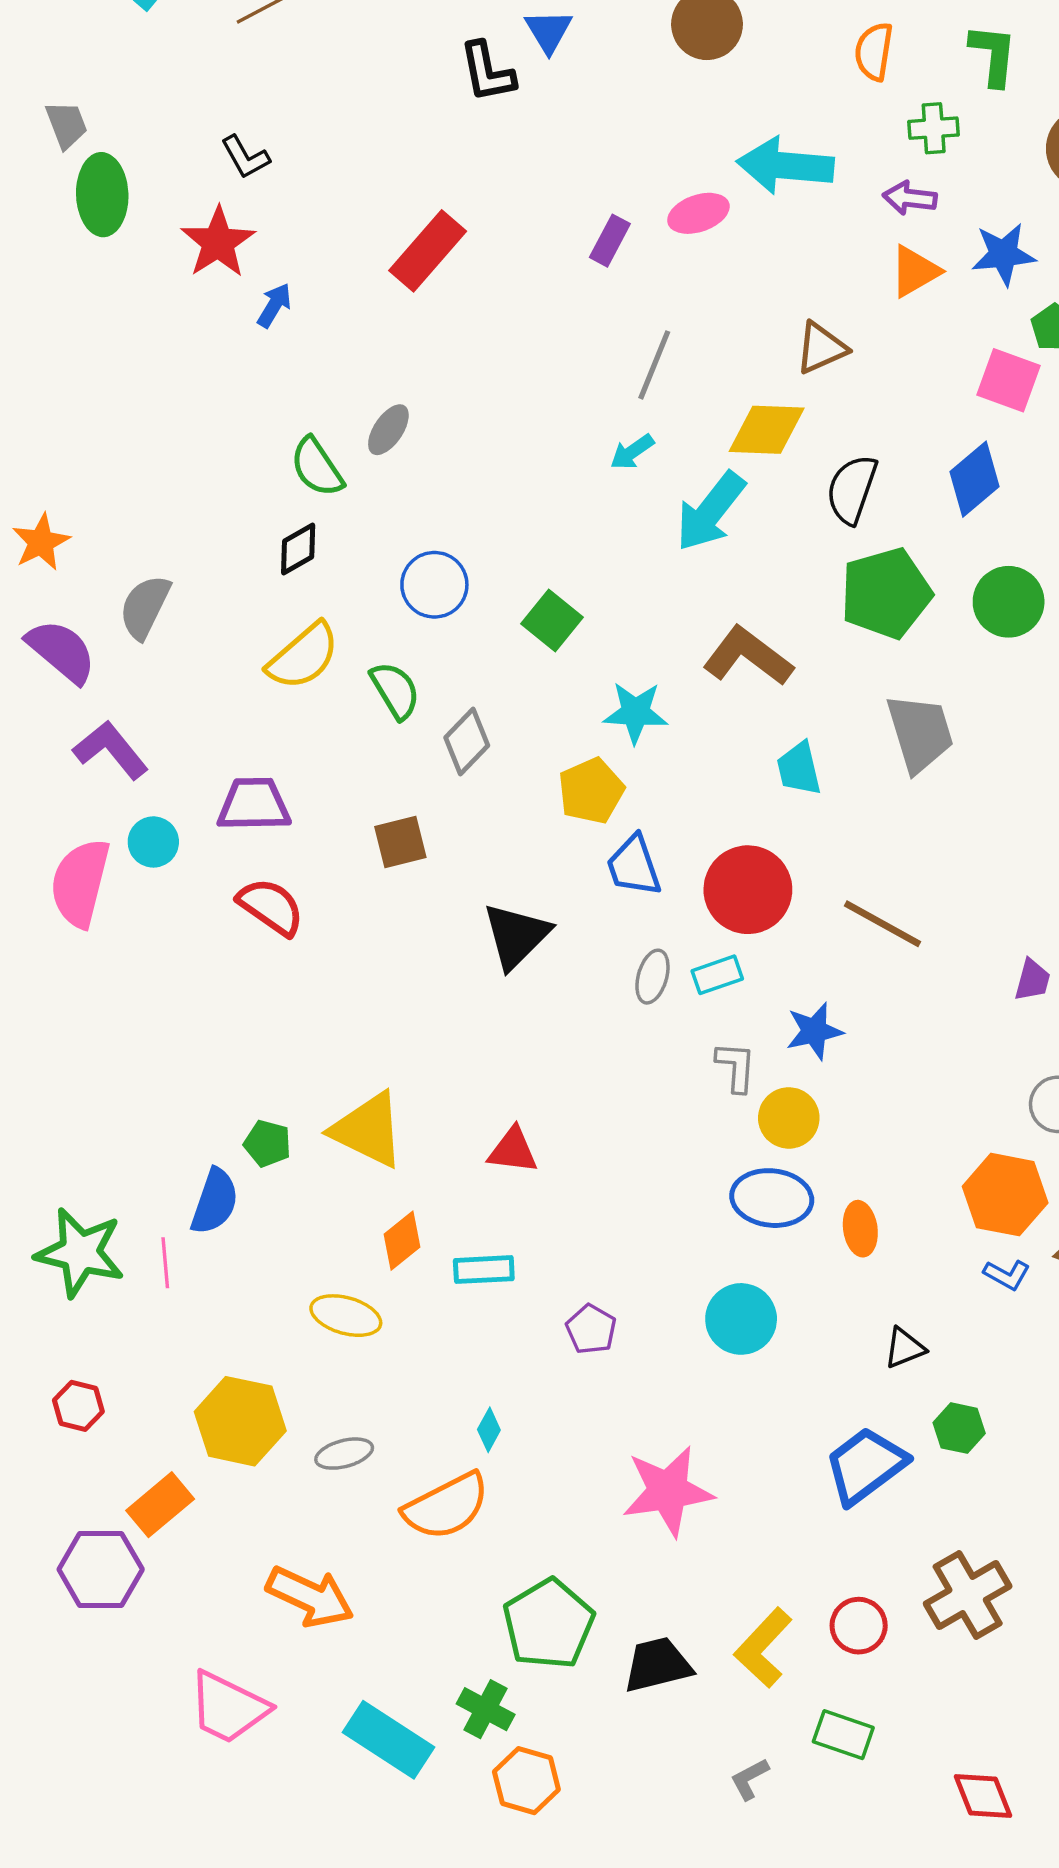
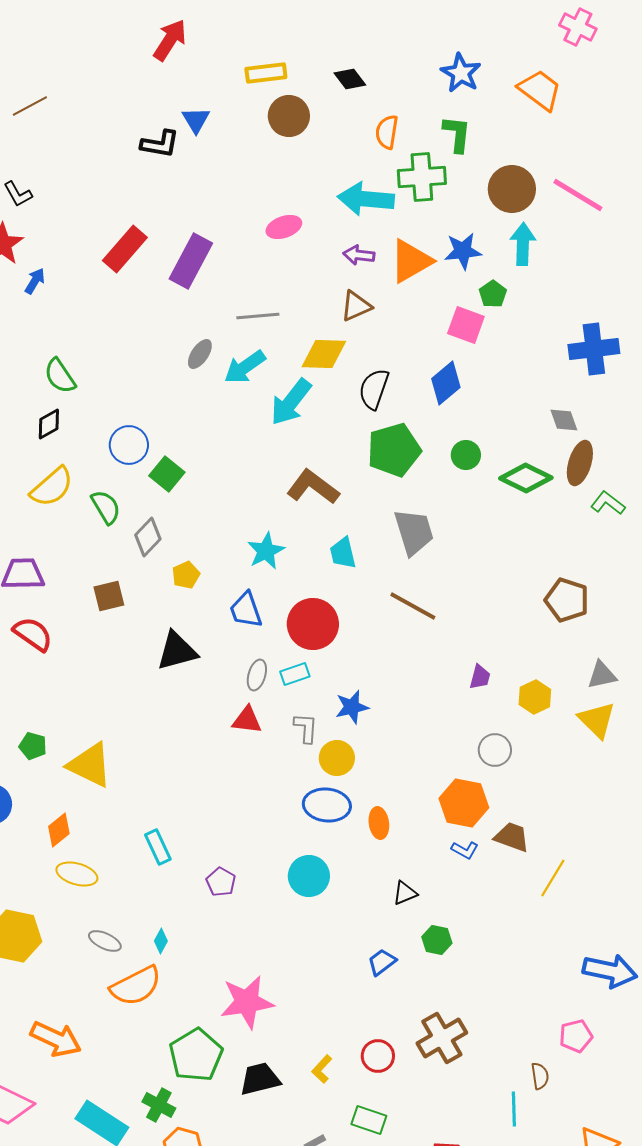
black L-shape: (487, 72) -> (160, 144), turned -69
green cross: (934, 128) -> (422, 177), size x1.6
cyan arrow: (785, 166) -> (366, 199), moved
purple arrow: (910, 198) -> (359, 255), moved
purple rectangle: (610, 241) -> (191, 261), moved, size x1.8
orange triangle: (915, 271) -> (411, 261), size x1.4
gray line: (654, 365) -> (258, 316), turned 63
gray ellipse: (388, 430) -> (200, 354), moved
cyan arrow: (632, 452) -> (245, 367), size x1.6
green circle: (1009, 602) -> (466, 455), size x0.7
green square: (552, 621) -> (167, 474), moved
cyan star: (635, 712) -> (266, 551), moved, turned -30
yellow pentagon: (591, 791) -> (186, 575), moved, size x0.7
brown line: (882, 924) -> (413, 606), moved
black triangle: (516, 936) -> (177, 651), turned 30
green pentagon: (267, 1144) -> (33, 746), moved
red triangle: (513, 1150) -> (247, 720), moved
orange diamond: (402, 1241) -> (59, 830), moved
cyan rectangle: (484, 1270) -> (158, 847), turned 68
gray ellipse: (344, 1454) -> (105, 941), moved, turned 40
blue trapezoid: (865, 1465) -> (382, 962), size x0.6
pink star: (668, 1491) -> (247, 1002), moved
yellow L-shape: (763, 1648) -> (322, 1069), size x0.6

